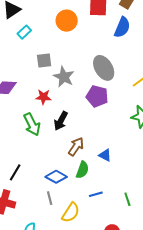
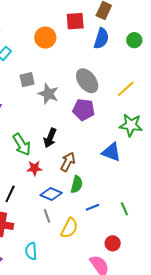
red star: (43, 97) -> (34, 168), moved
blue triangle: (105, 155) -> (111, 152), moved, size x1.5

